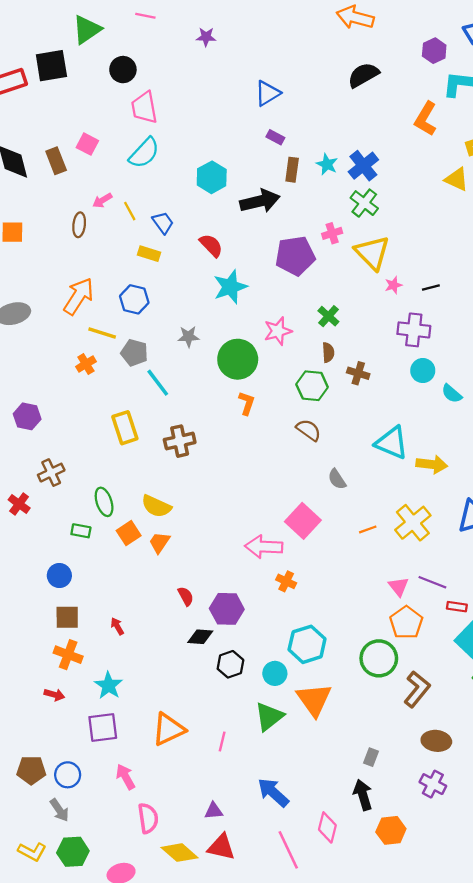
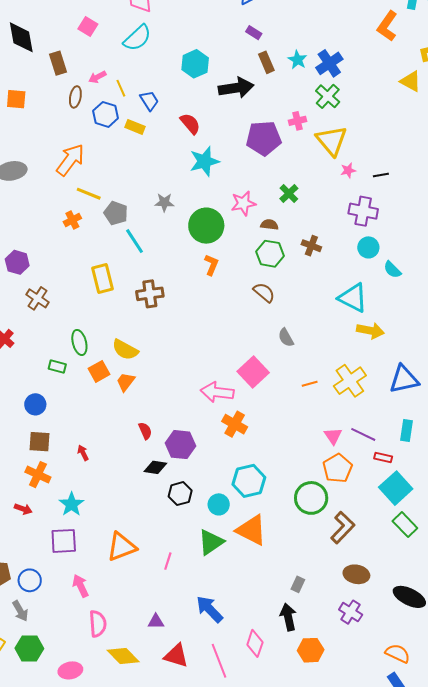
brown rectangle: (56, 161) -> (58, 63), moved
brown rectangle: (292, 170) -> (266, 62), turned -35
blue hexagon: (134, 299) -> (106, 114), moved
brown semicircle: (328, 352) -> (269, 225), moved, turned -84
cyan triangle: (392, 443) -> (353, 298), moved
brown cross: (51, 473) -> (38, 298), moved, turned -35
orange cross: (286, 581) -> (235, 424), size x1.4
orange triangle: (314, 700) -> (251, 530), turned -32
red triangle: (221, 847) -> (176, 656), moved

